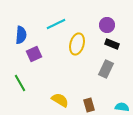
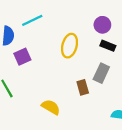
cyan line: (56, 24) -> (32, 20), moved
brown rectangle: (89, 105) -> (83, 87), moved

